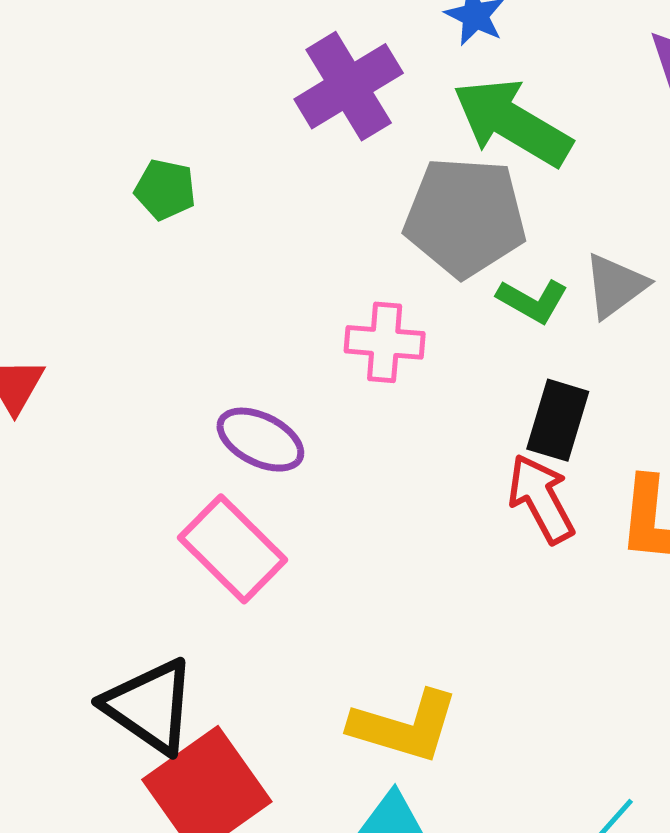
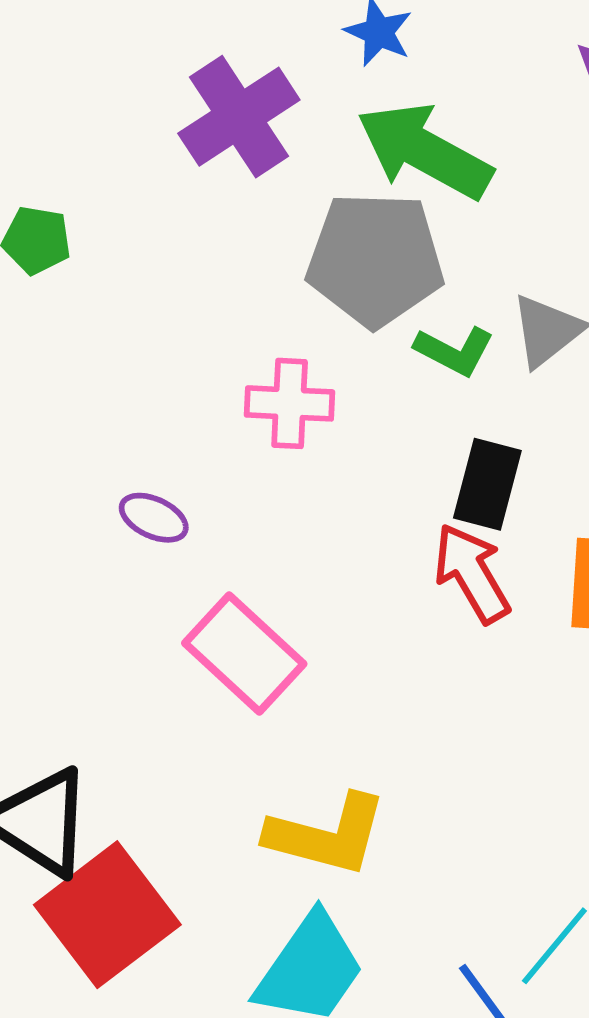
purple ellipse: (260, 440) -> (154, 518), size x0.7
pink rectangle: (233, 549) -> (244, 653), moved

